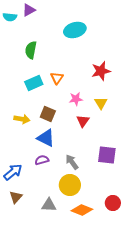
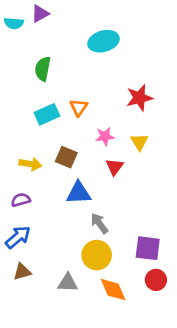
blue triangle: (46, 138) -> (79, 193), moved, turned -30
purple square: (107, 155) -> (148, 248), moved
purple semicircle: (42, 160) -> (21, 200), moved
brown triangle: (16, 197) -> (22, 272), turned 32
orange diamond: (82, 210) -> (113, 290), turned 45

